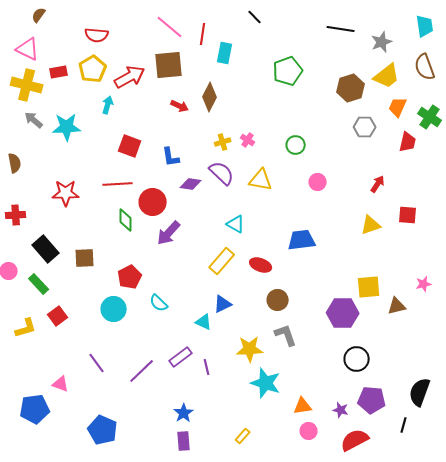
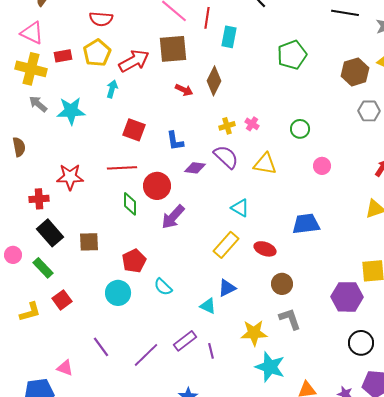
red cross: (16, 215) -> (39, 199), moved

